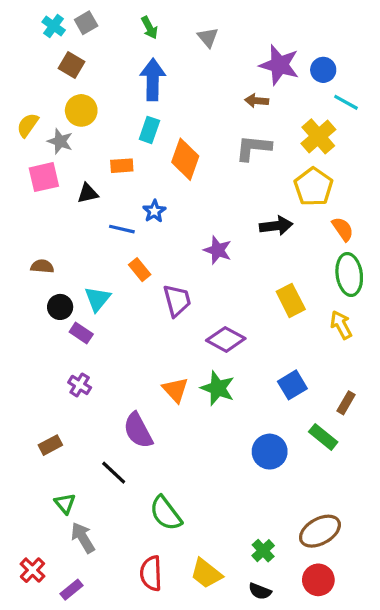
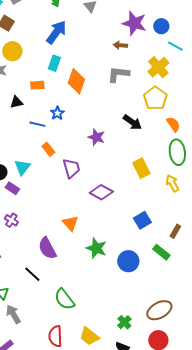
blue arrow: (153, 80) -> (56, 32), turned 35
black arrow: (276, 226) -> (132, 122), turned 42
green star: (218, 388) -> (96, 248), moved

